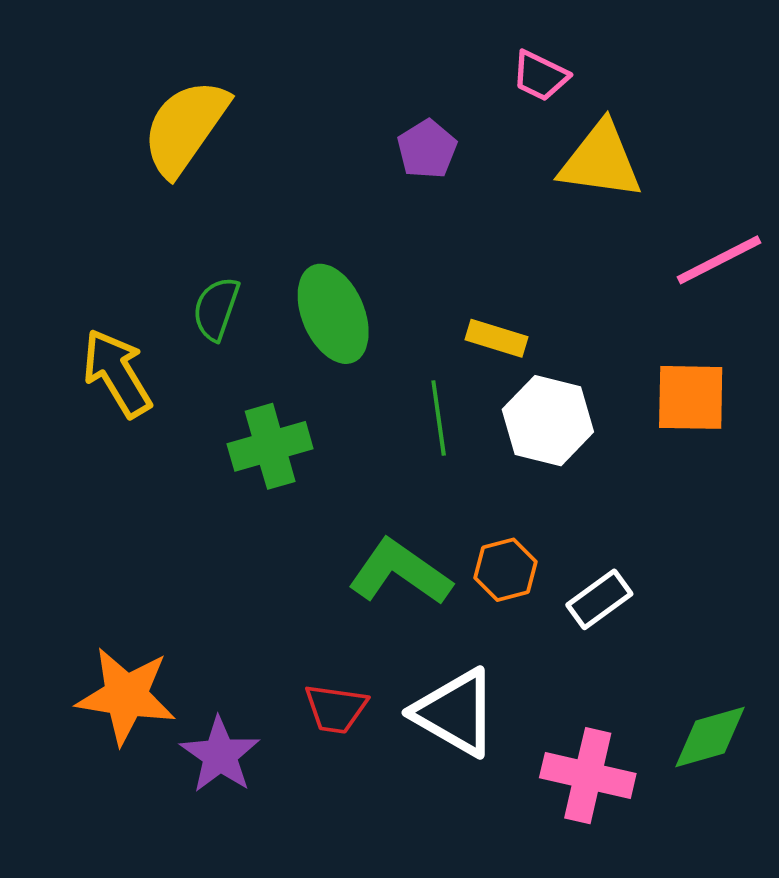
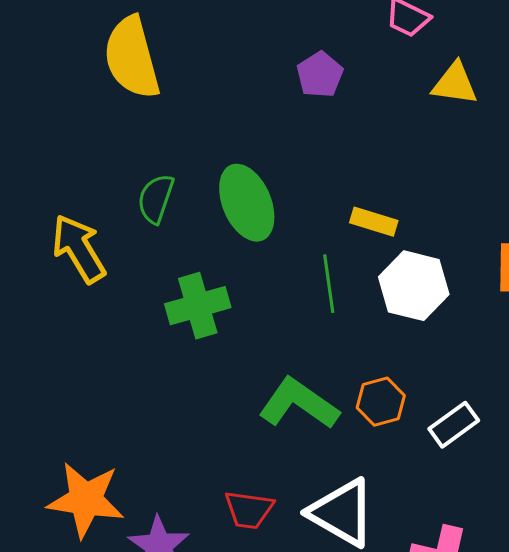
yellow semicircle: (185, 127) -> (132, 58), turned -50
yellow triangle: (601, 161) -> (455, 84), size x0.7

